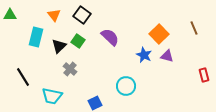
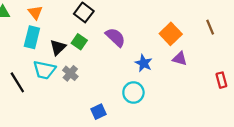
orange triangle: (54, 15) -> (35, 12), moved
blue star: (144, 55) -> (144, 63), moved
cyan trapezoid: (52, 96) -> (44, 70), moved

